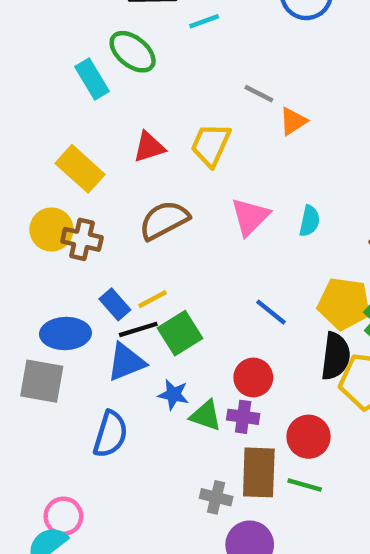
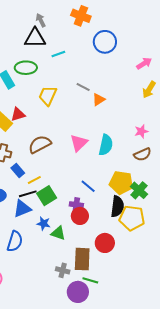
green ellipse: (133, 52) -> (26, 68), turned -40
yellow trapezoid: (211, 145) -> (48, 96), moved
red triangle: (149, 147) -> (18, 114), moved
cyan semicircle: (309, 221) -> (106, 145), size x1.5
blue rectangle: (115, 304) -> (18, 170), moved
purple cross: (243, 417) -> (76, 205), moved
green line: (305, 485) -> (90, 280), moved

